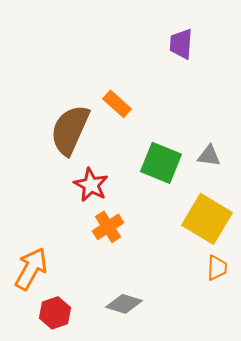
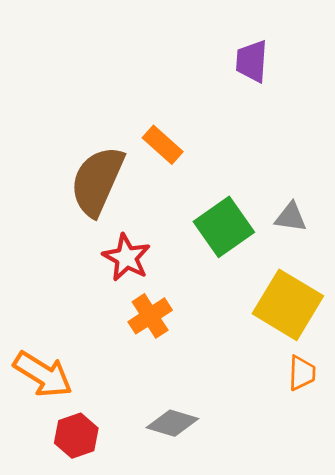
green square: (161, 163) -> (224, 227), turned 33
orange arrow: (31, 269) -> (43, 374), turned 93

